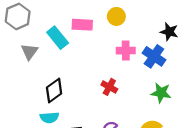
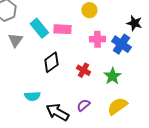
pink rectangle: (82, 25) -> (62, 29), moved
black diamond: (54, 91) -> (51, 62), moved
green star: (161, 93) -> (112, 76), moved, turned 30

